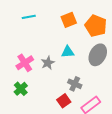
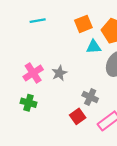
cyan triangle: (68, 52) -> (94, 47), moved
green cross: (21, 89) -> (29, 103), turned -32

